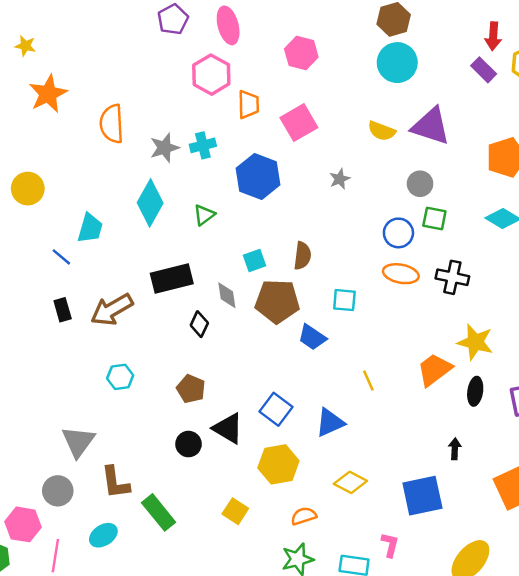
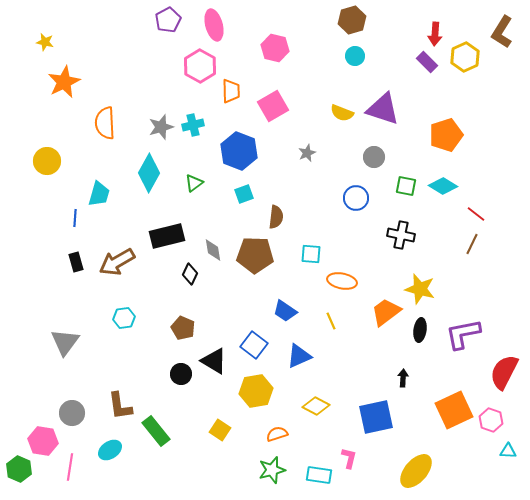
cyan circle: (397, 63) -> (355, 56), size x0.6
orange semicircle: (112, 124) -> (105, 123), moved
green square: (434, 219) -> (406, 186), moved
blue line: (61, 257) -> (75, 218), turned 54
cyan square: (254, 261) -> (244, 194), moved
orange ellipse: (401, 274) -> (342, 281), moved
blue trapezoid: (312, 337) -> (285, 311), moved
gray triangle: (78, 442) -> (65, 342), moved

